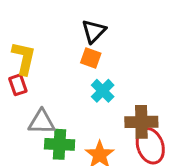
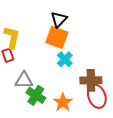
orange square: (91, 58) -> (57, 37), size x1.6
green cross: (60, 144) -> (36, 95), turned 30

